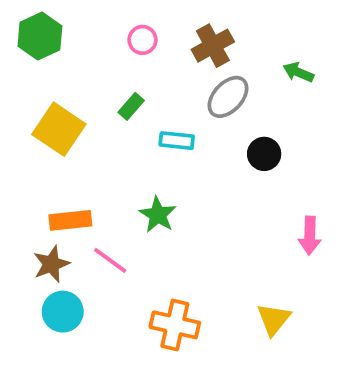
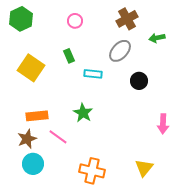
brown cross: (213, 46) -> (127, 19), moved
green arrow: (298, 72) -> (157, 38), turned -35
green rectangle: (131, 106) -> (69, 56), turned -64

